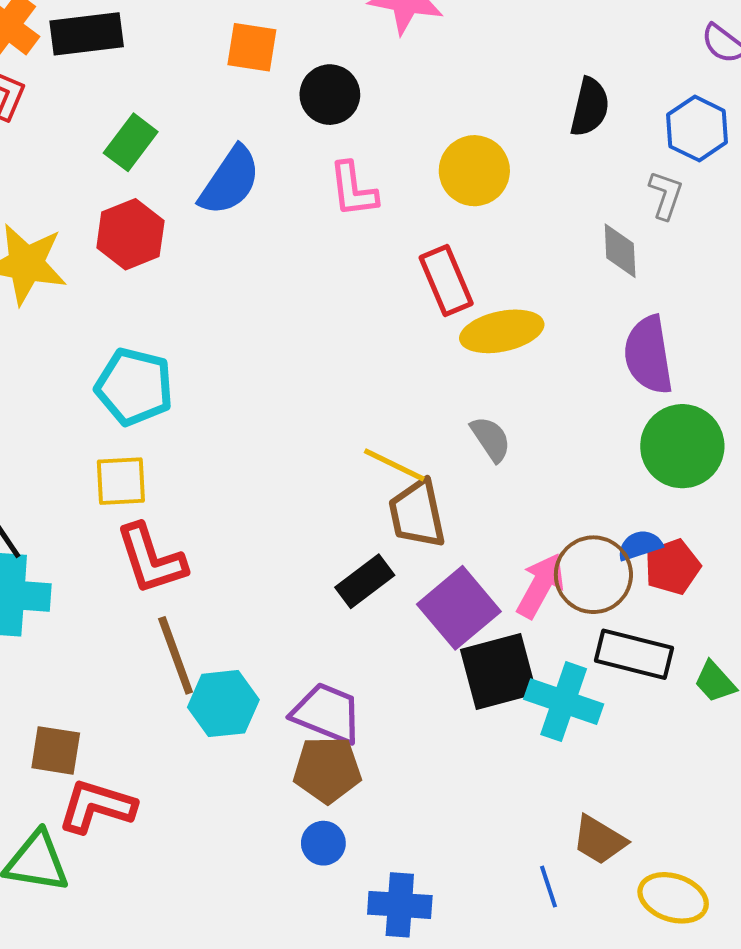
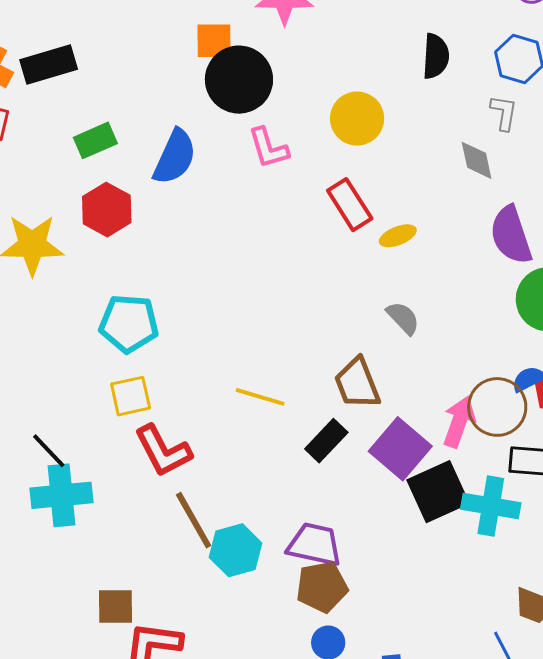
orange square: (252, 47) -> (214, 41), moved
black circle: (330, 95) -> (239, 80), size x1.5
green rectangle: (131, 142) -> (95, 140), turned 39
yellow ellipse: (502, 331) -> (398, 236), size x0.6
yellow line: (394, 465) -> (260, 397), moved

